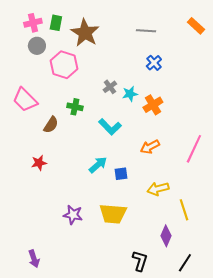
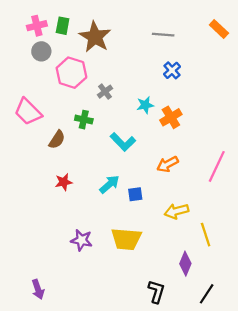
gray cross: (110, 87) -> (105, 92), moved
red star: (39, 163) -> (64, 182), moved

